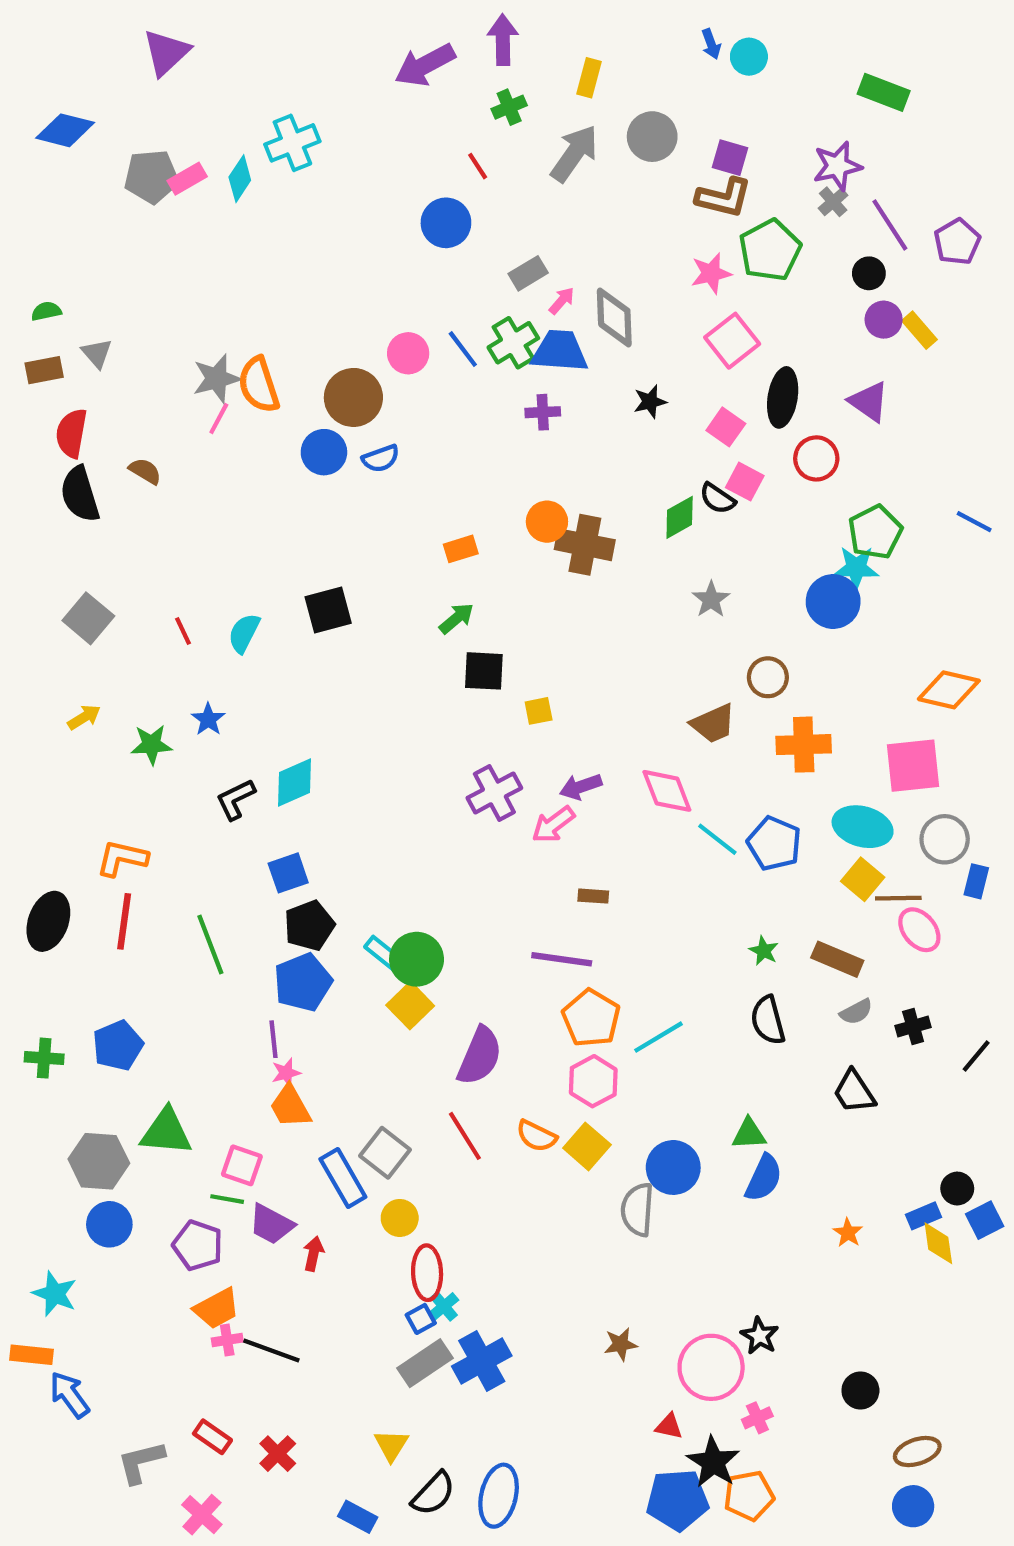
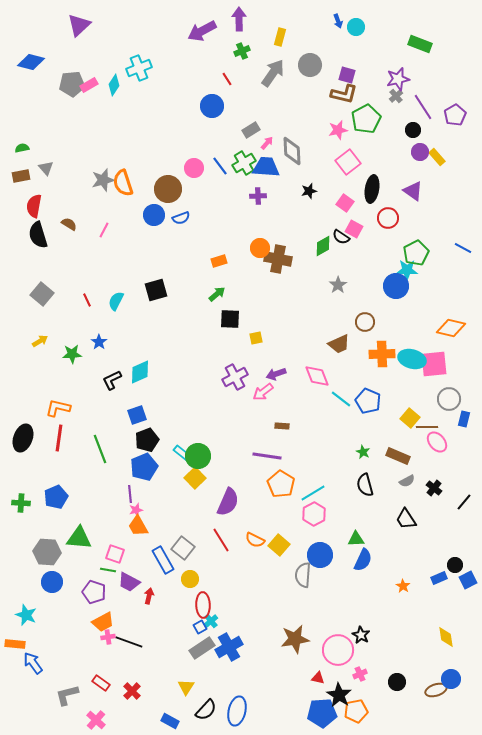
pink line: (219, 418) -> (104, 230), moved
cyan ellipse: (863, 827) -> (412, 359), moved
black cross: (913, 1027) -> (434, 488), turned -35
pink hexagon: (593, 1081) -> (314, 514), moved
yellow diamond: (938, 1243) -> (446, 637), moved
brown star: (621, 1344) -> (295, 639), size x1.8
black circle: (860, 1390) -> (397, 682), moved
blue circle: (913, 1506) -> (451, 679), moved

